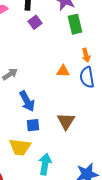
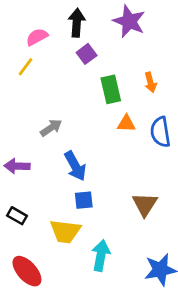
green rectangle: (75, 24) -> (111, 89), moved
orange arrow: (86, 55) -> (150, 82), moved
brown triangle: (66, 121) -> (145, 204), moved

